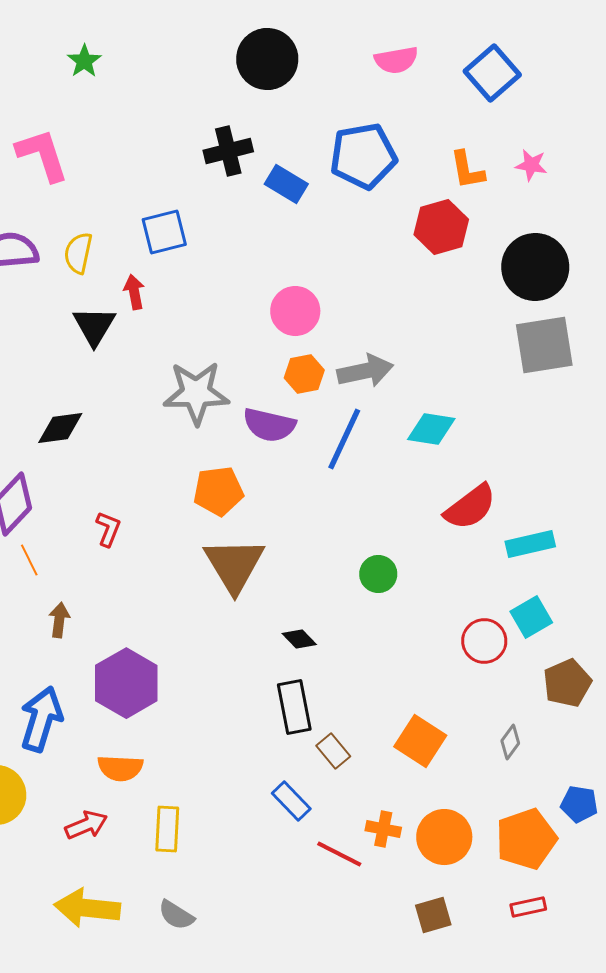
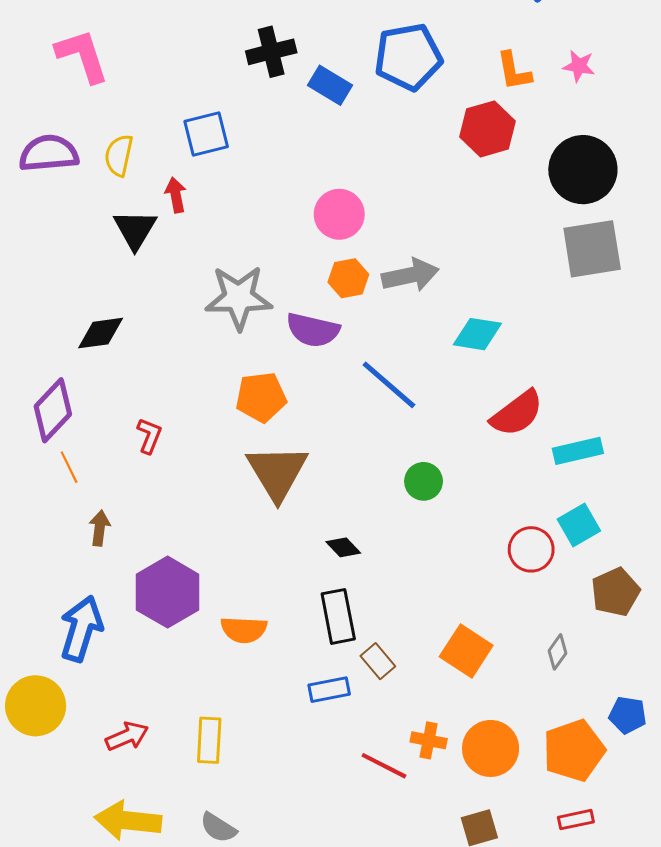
blue line: (344, 439) -> (389, 385), moved, turned -74
orange semicircle: (120, 768) -> (244, 630), moved
blue rectangle: (291, 801) -> (329, 690), moved, turned -57

